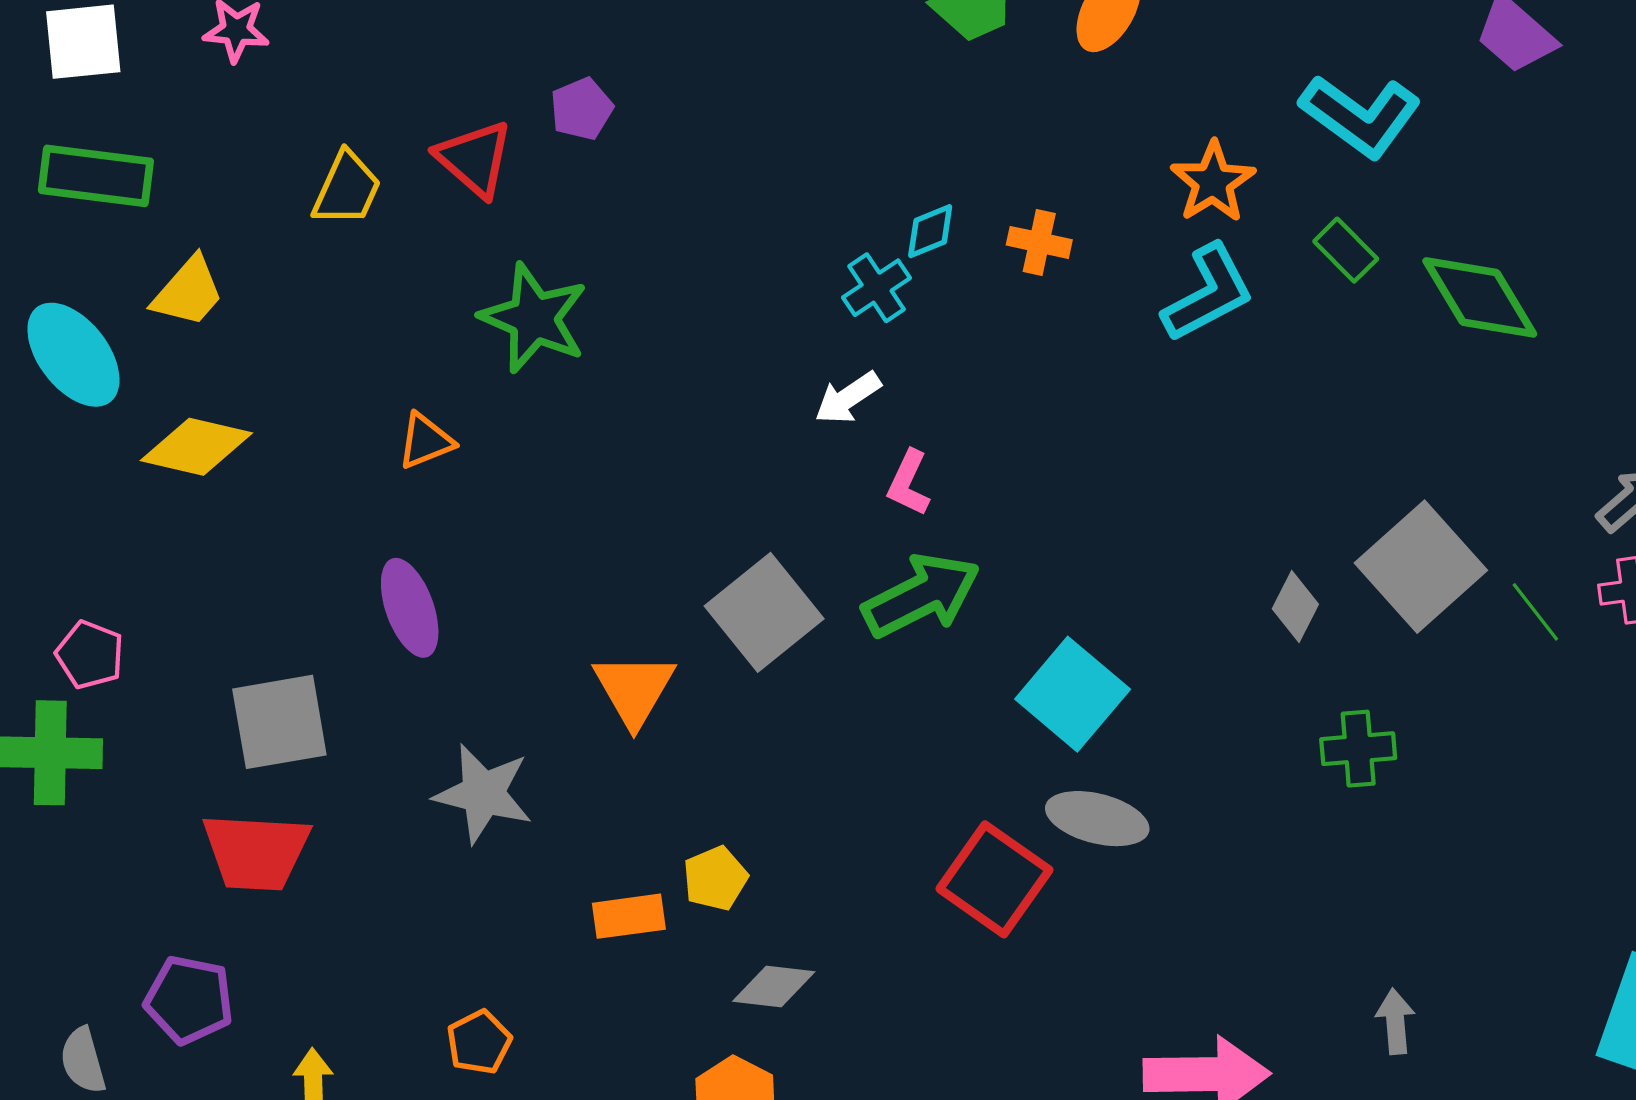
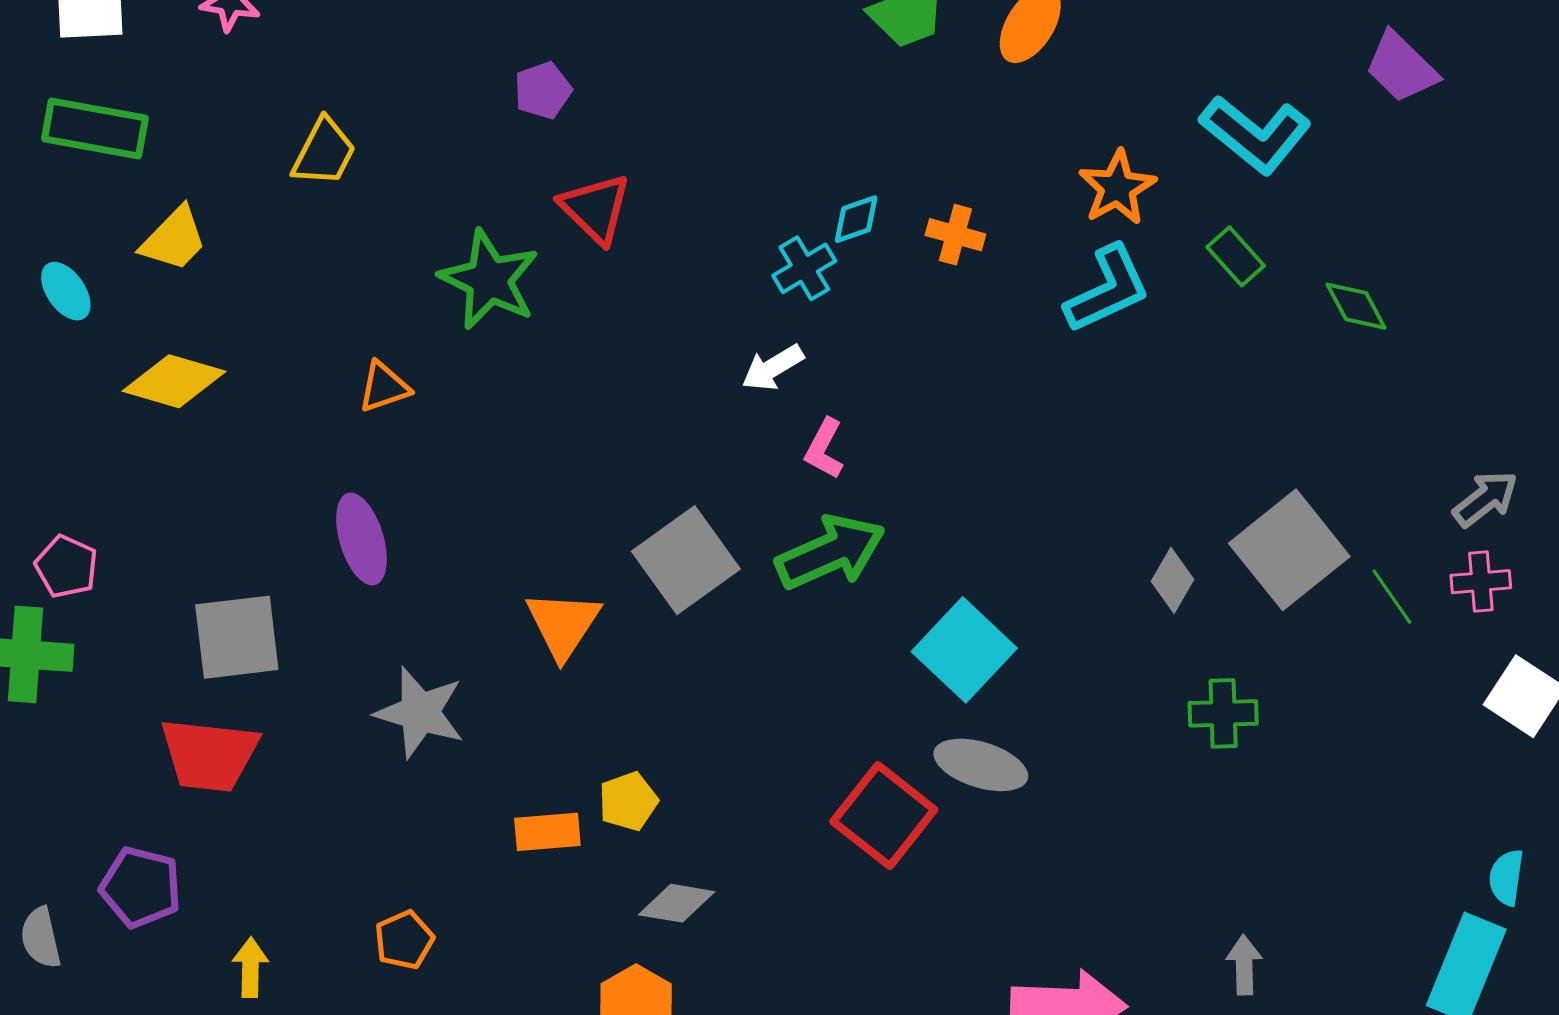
red triangle: (474, 159) -> (595, 209), moved
green diamond: (1480, 297) -> (1356, 306), size x0.6
cyan ellipse: (73, 355) -> (66, 291), size x0.6

